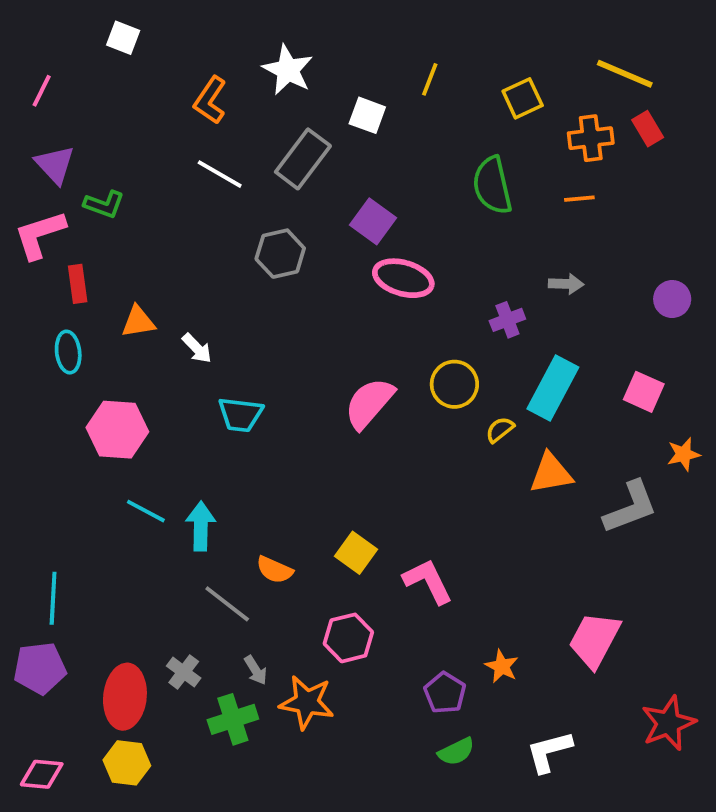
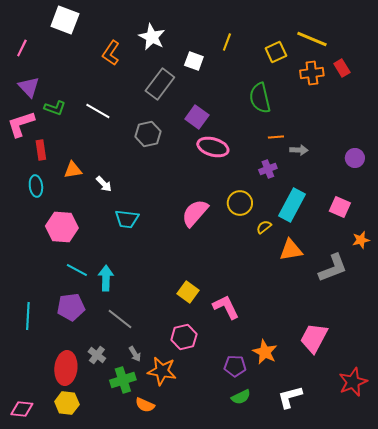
white square: (123, 38) -> (65, 20), size x1.6
yellow line: (625, 74) -> (312, 39), moved
white line: (220, 174) -> (98, 111), moved
orange line: (579, 199) -> (276, 137), moved
orange semicircle: (275, 570) -> (145, 405), moved
orange star: (502, 666) -> (265, 352), size x1.4
purple pentagon: (40, 668) -> (71, 307), moved
purple pentagon: (445, 693) -> (235, 366), turned -30

